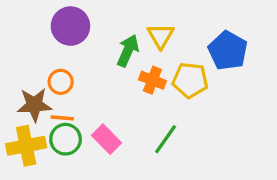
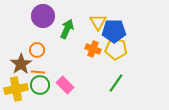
green arrow: (128, 51) -> (67, 29), moved
blue pentagon: (228, 51) -> (114, 31), moved, turned -30
brown star: (34, 105) -> (21, 64), turned -30
green line: (166, 139) -> (116, 83), moved

